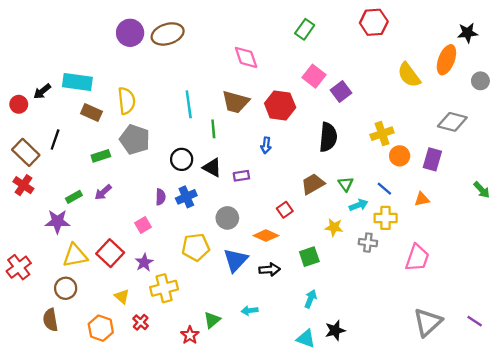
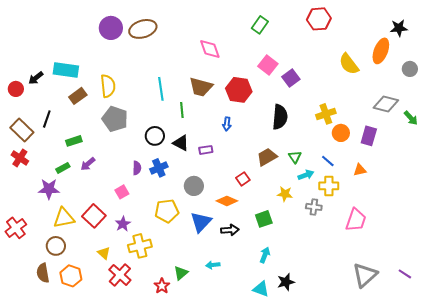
brown rectangle: (91, 112) -> (78, 96), turned -60
green rectangle: (101, 156) -> (74, 141), moved
green arrow: (482, 190) -> (411, 118), moved
red cross: (141, 322) -> (120, 275), size x1.6
orange hexagon: (101, 328) -> (71, 276), moved

